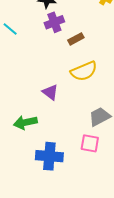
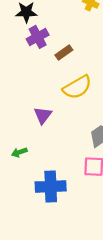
purple triangle: (50, 92) -> (43, 115), turned 36
green arrow: (25, 122) -> (19, 152), size x0.6

